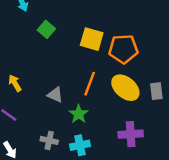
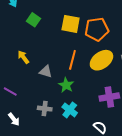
yellow arrow: (15, 83) -> (23, 57), moved
yellow ellipse: (125, 88) -> (101, 60), turned -70
cyan cross: (80, 145) -> (70, 110), turned -35

